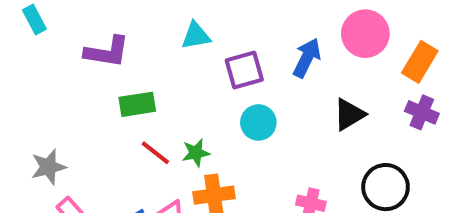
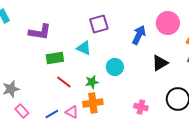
cyan triangle: (196, 36) -> (84, 48), moved, turned 35
purple square: (244, 70) -> (99, 24), moved
green star: (196, 153) -> (92, 82), moved

